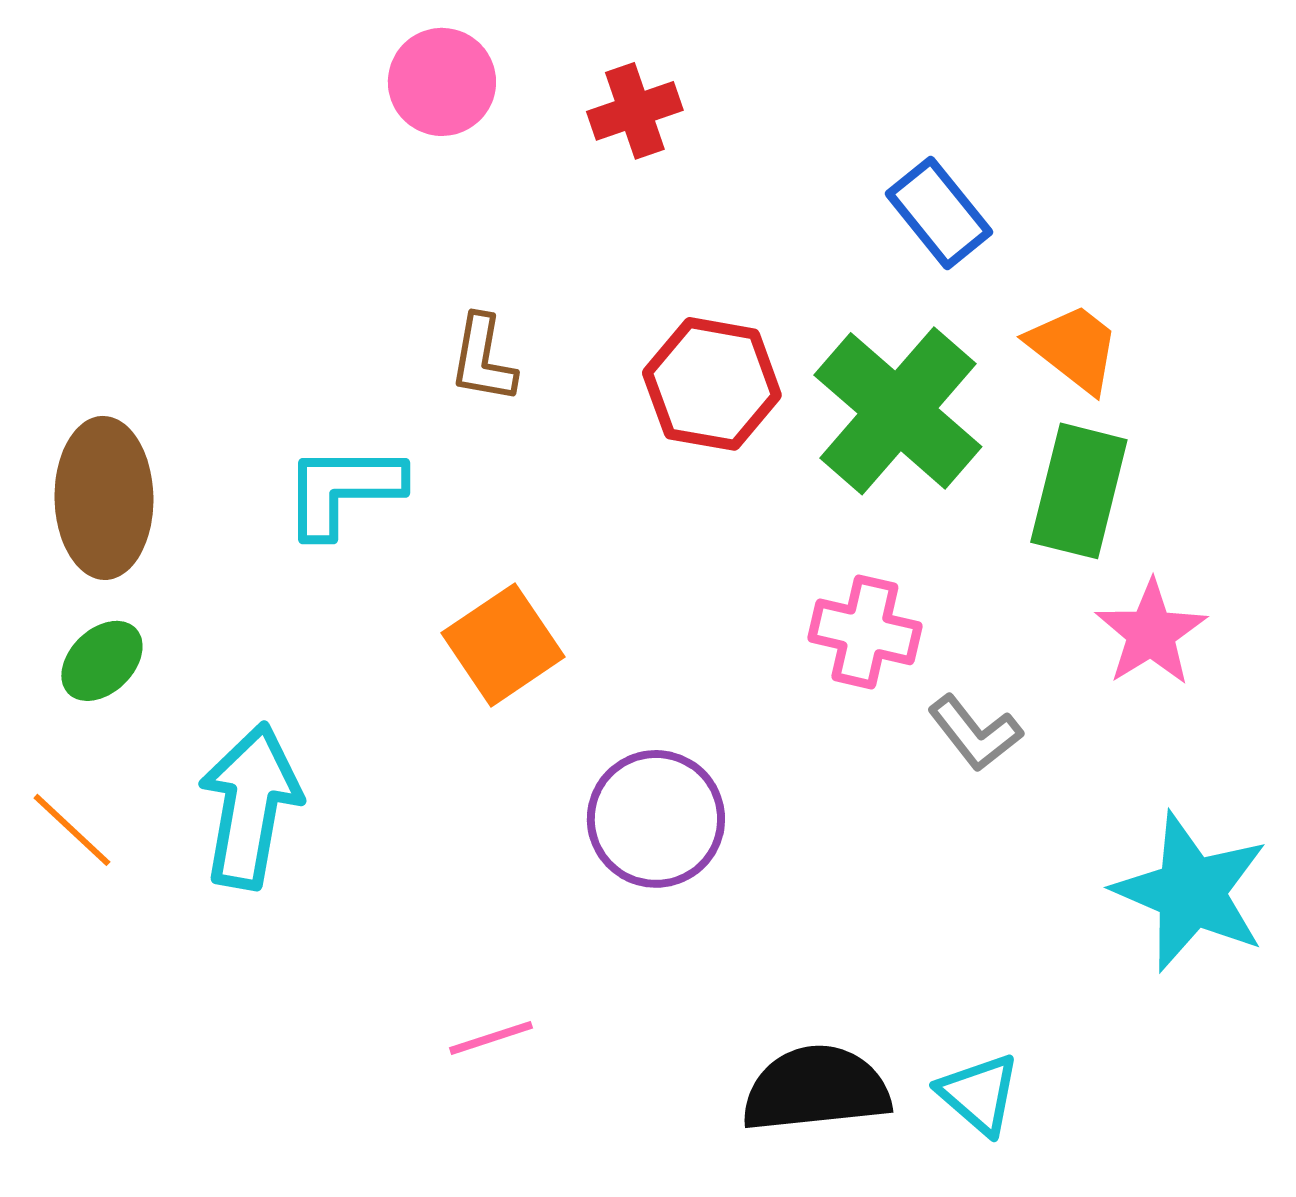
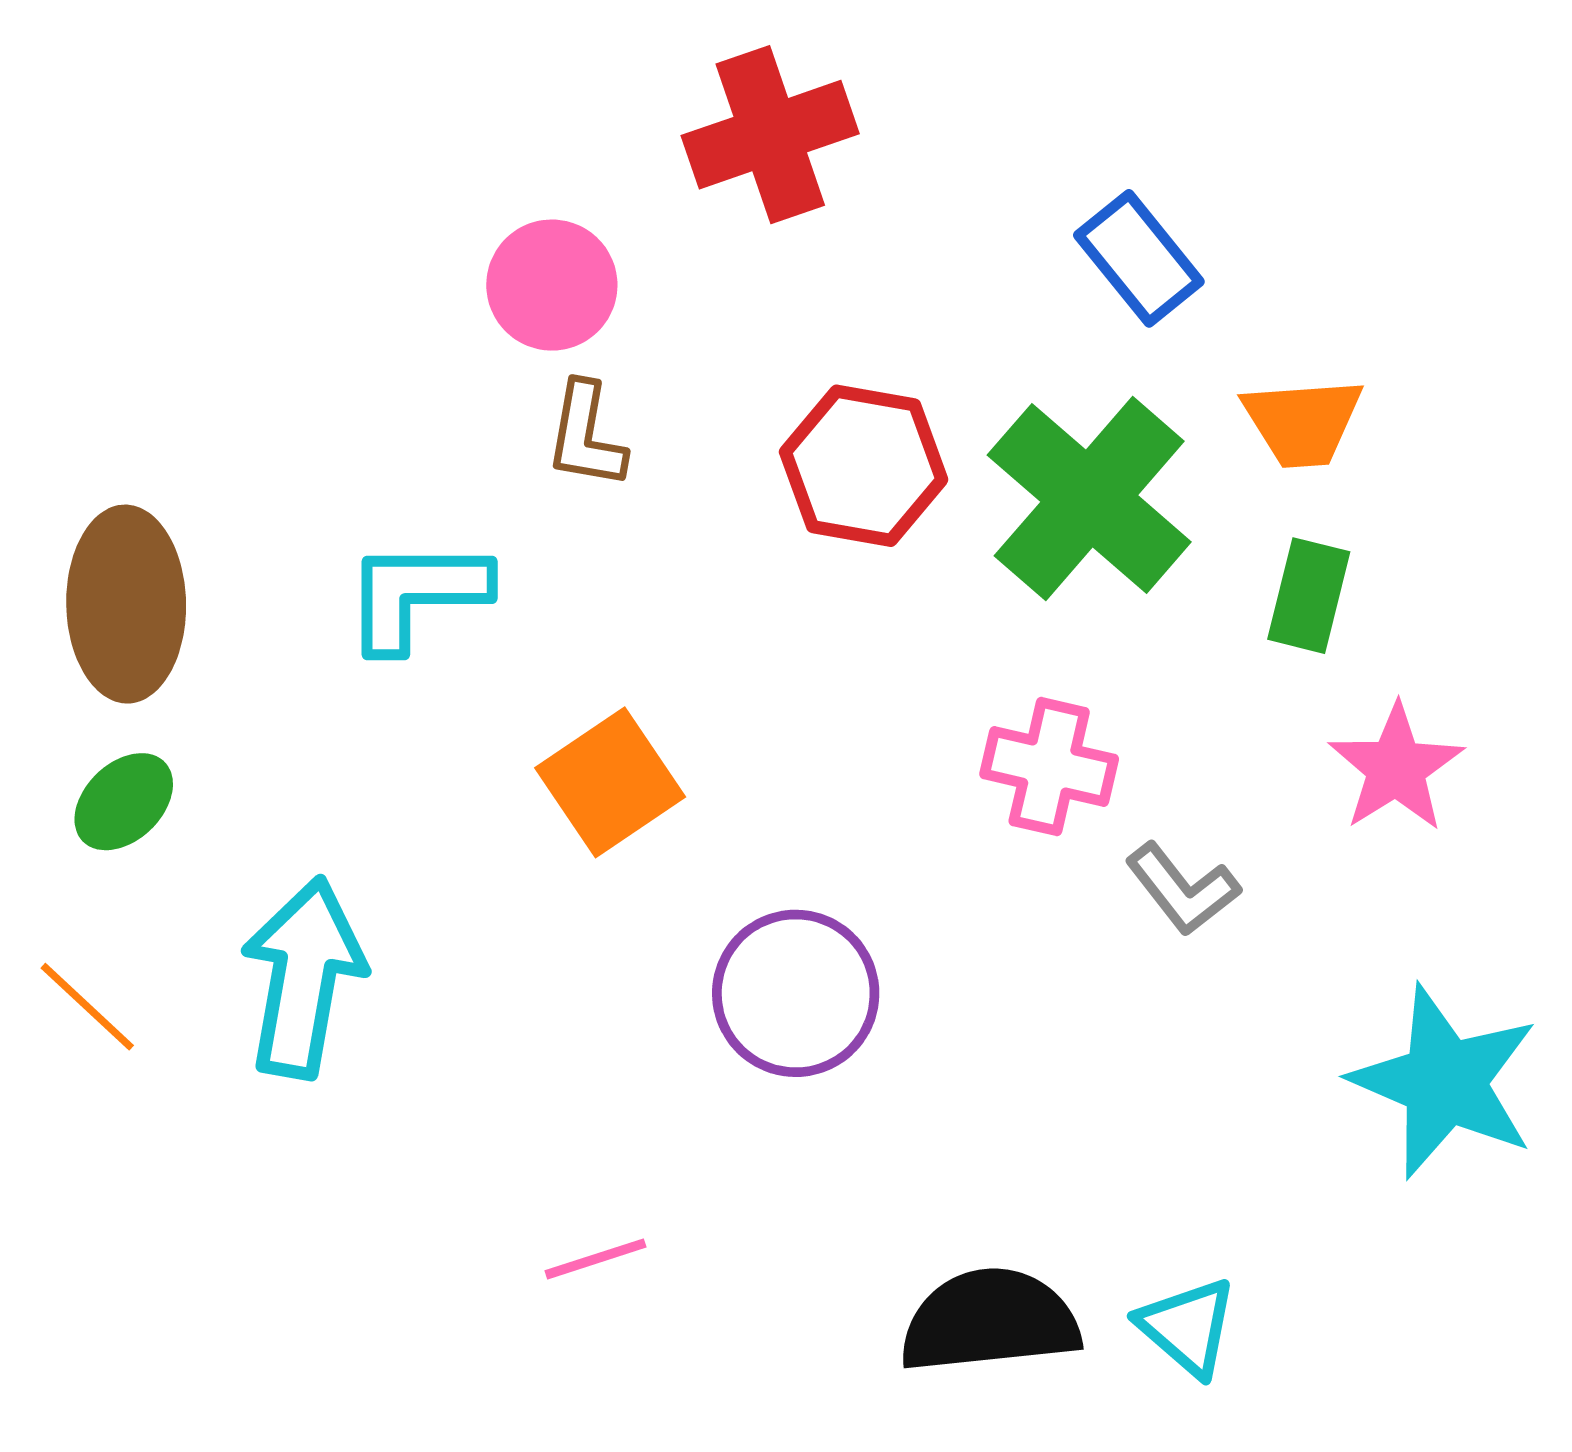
pink circle: (442, 82) -> (552, 285), moved
red cross: (635, 111) -> (770, 135), size x1.5
orange trapezoid: (1074, 348) -> (1303, 422), turned 138
green rectangle: (1079, 491) -> (1309, 596), size x0.7

